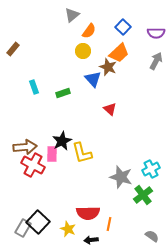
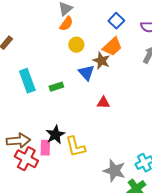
orange semicircle: (89, 31) -> (66, 24), moved
cyan rectangle: (34, 87) -> (27, 81), size x1.6
red triangle: (110, 109) -> (103, 103), turned -40

